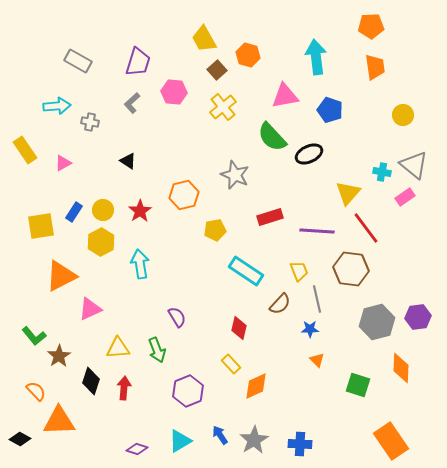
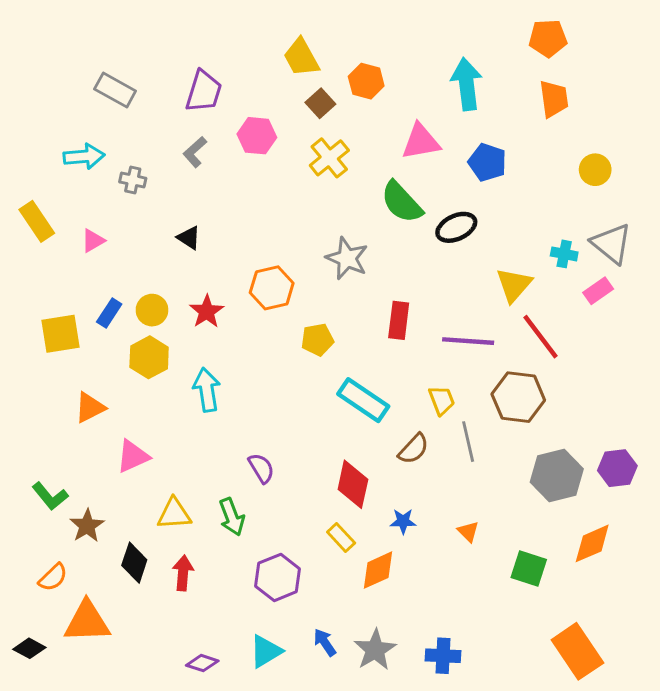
red rectangle: (270, 217) -> (399, 320), turned -65
orange triangle: (61, 276) -> (90, 408), size x0.7
red diamond: (239, 328) -> (353, 484), size x1.4
blue star: (310, 329) -> (403, 521), moved
orange diamond: (401, 368) -> (592, 543), turned 64
orange semicircle: (36, 391) -> (53, 577), turned 90

